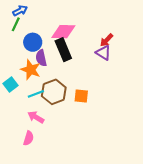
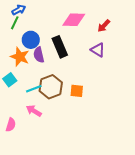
pink diamond: (63, 32) -> (74, 20), moved
red arrow: (107, 40) -> (104, 26), moved
orange star: (31, 70) -> (20, 57), moved
pink semicircle: (28, 138) -> (11, 125), moved

